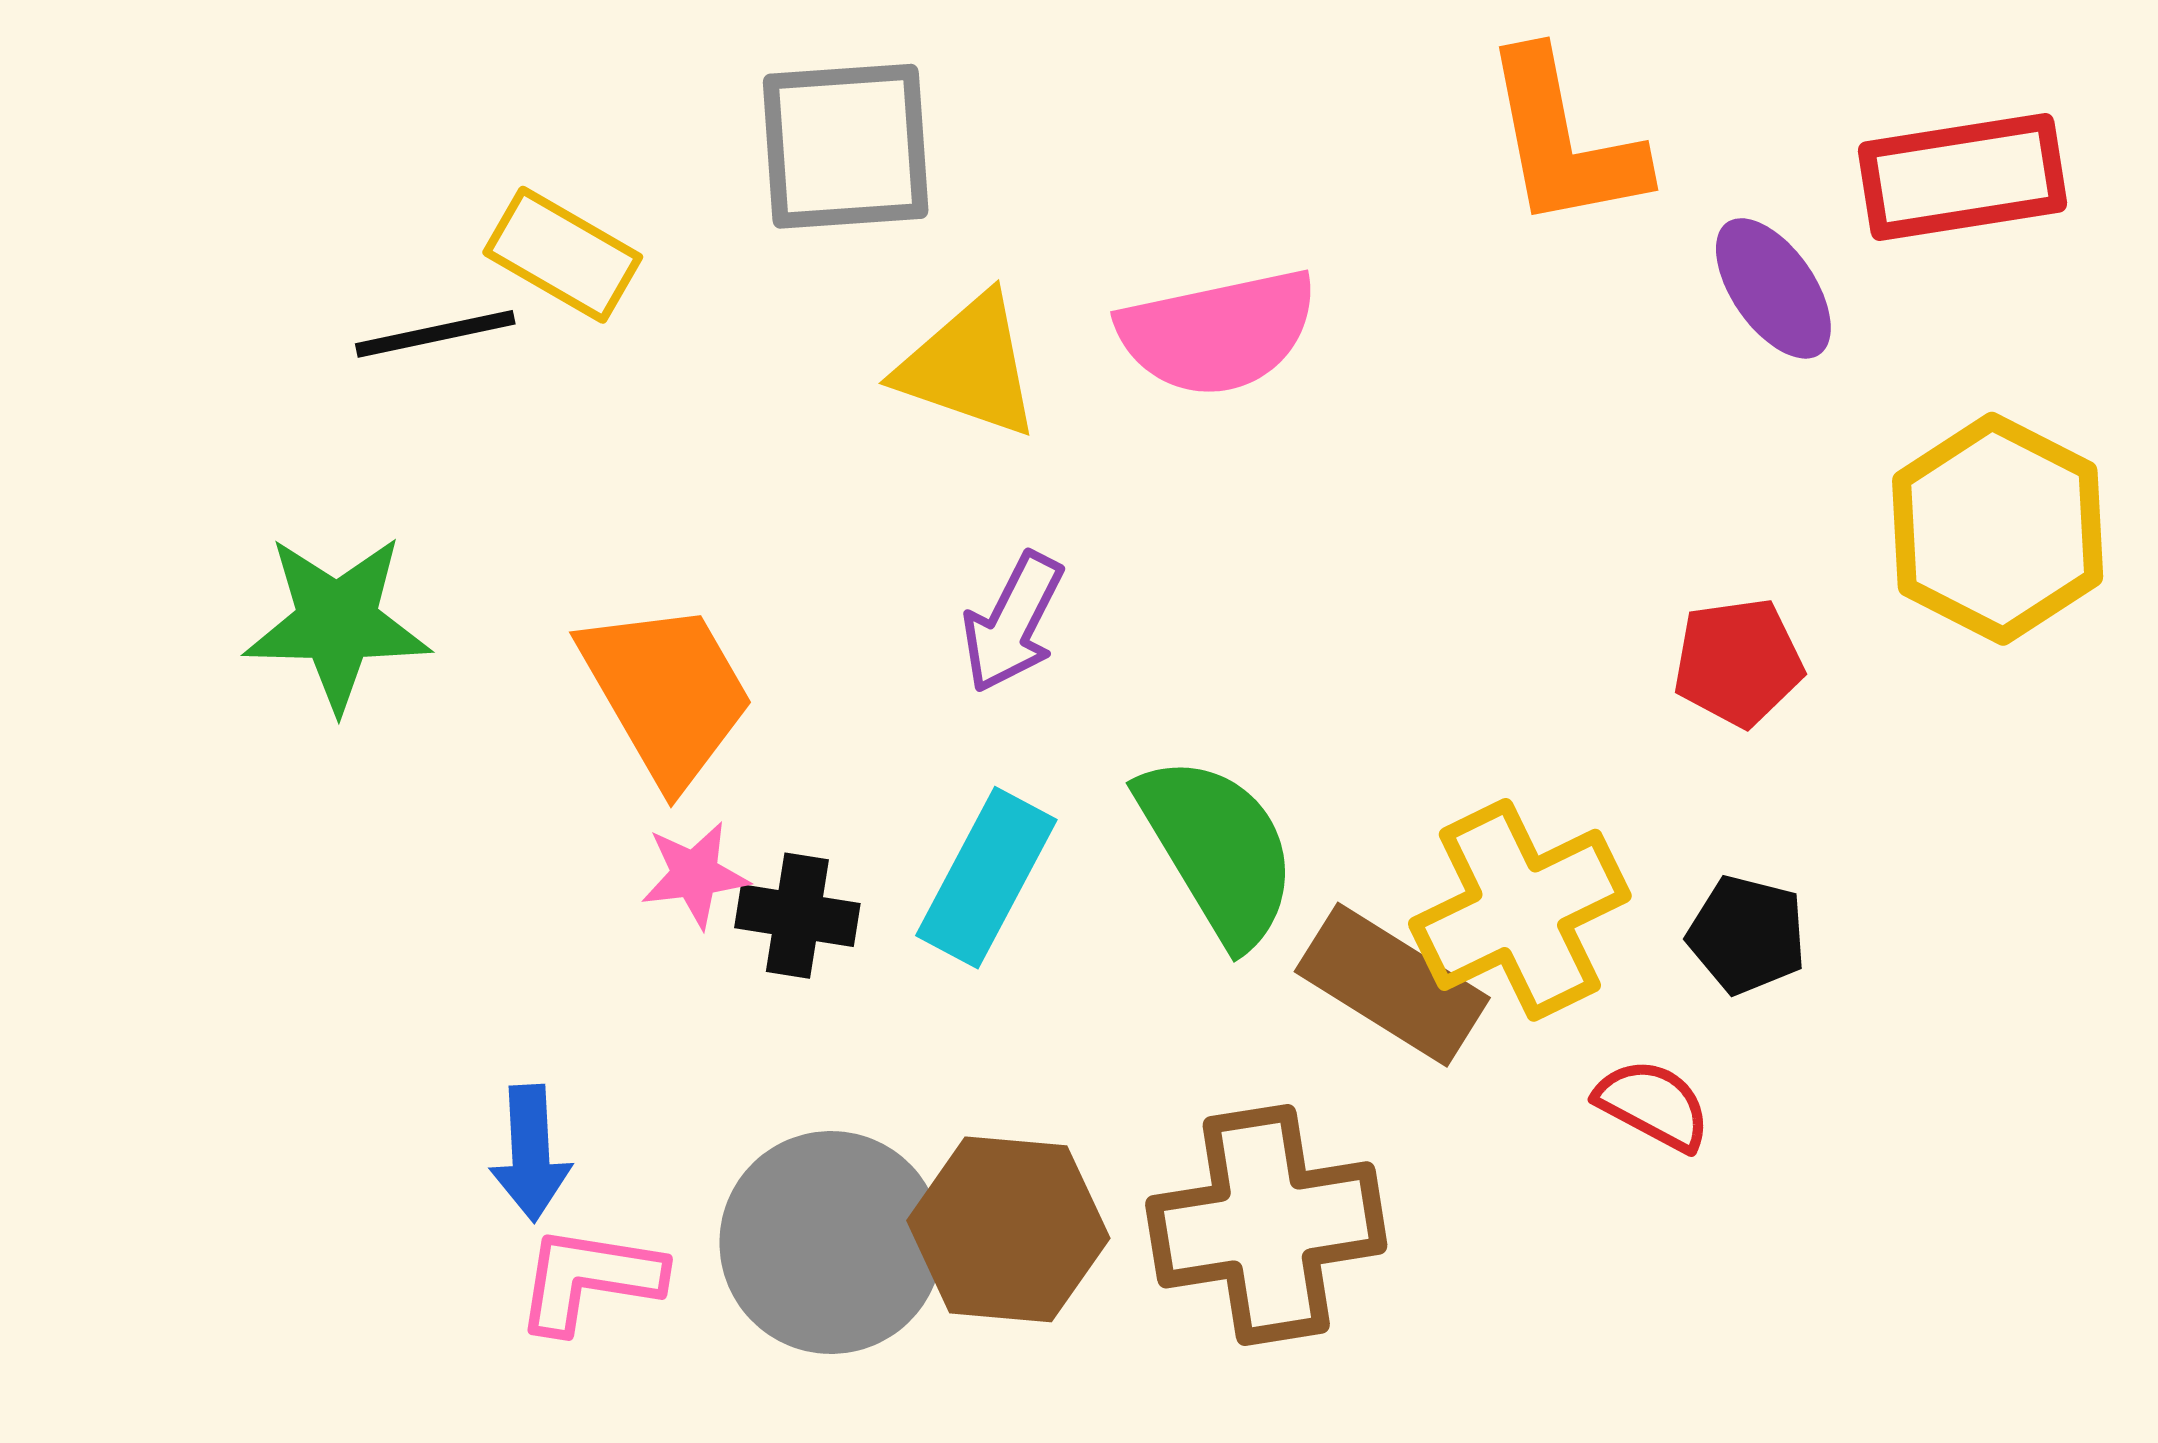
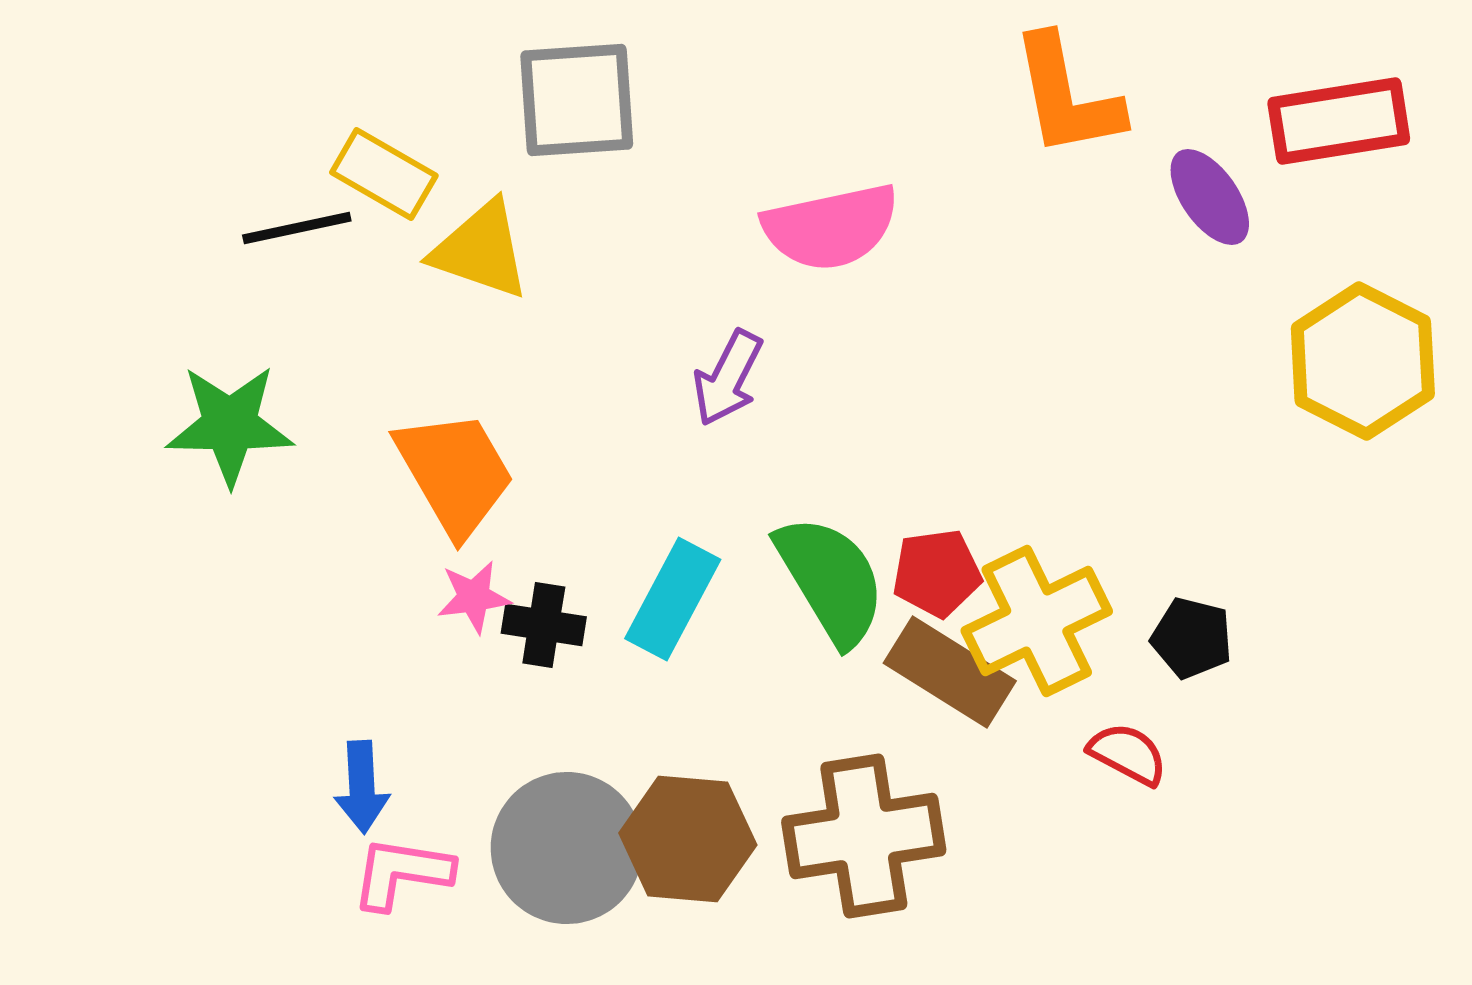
yellow triangle: (969, 366) -> (481, 250), moved
purple arrow: (1013, 623) -> (728, 378), moved
red pentagon: (1738, 662) -> (937, 573), moved

